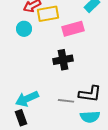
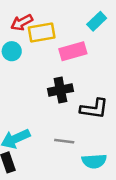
black L-shape: (90, 94) -> (94, 109), moved

